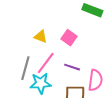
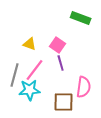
purple line: (72, 67) -> (61, 63), moved, turned 56

